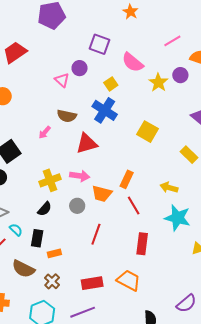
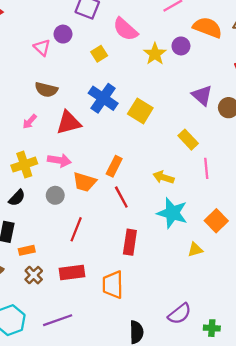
blue cross: (105, 110) -> (103, 98), moved
pink arrow: (45, 132) -> (30, 121), moved
orange trapezoid: (129, 280) -> (113, 285), turned -120
brown cross: (52, 281) -> (34, 275), moved
red rectangle: (92, 283) -> (72, 273), moved

